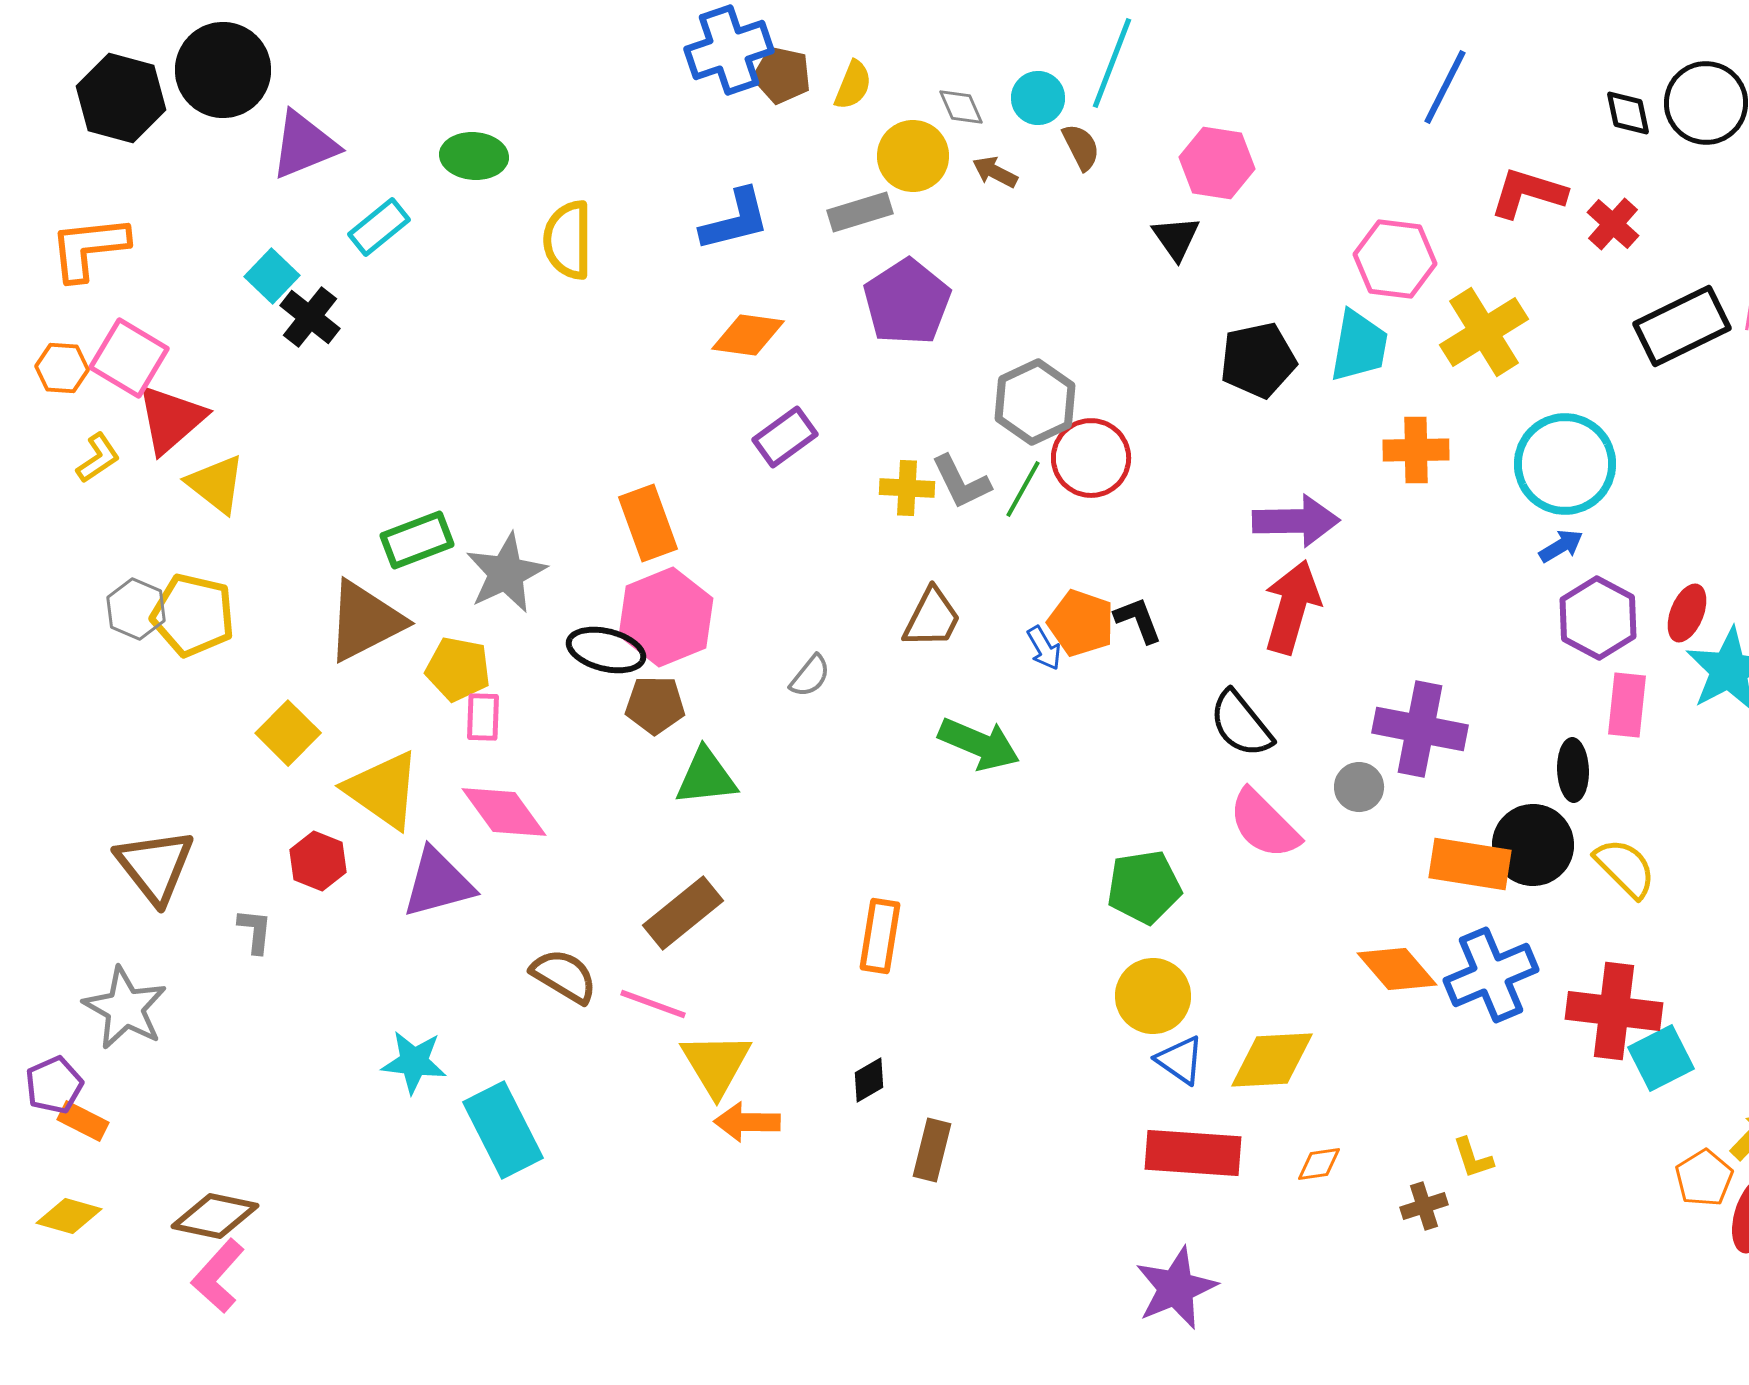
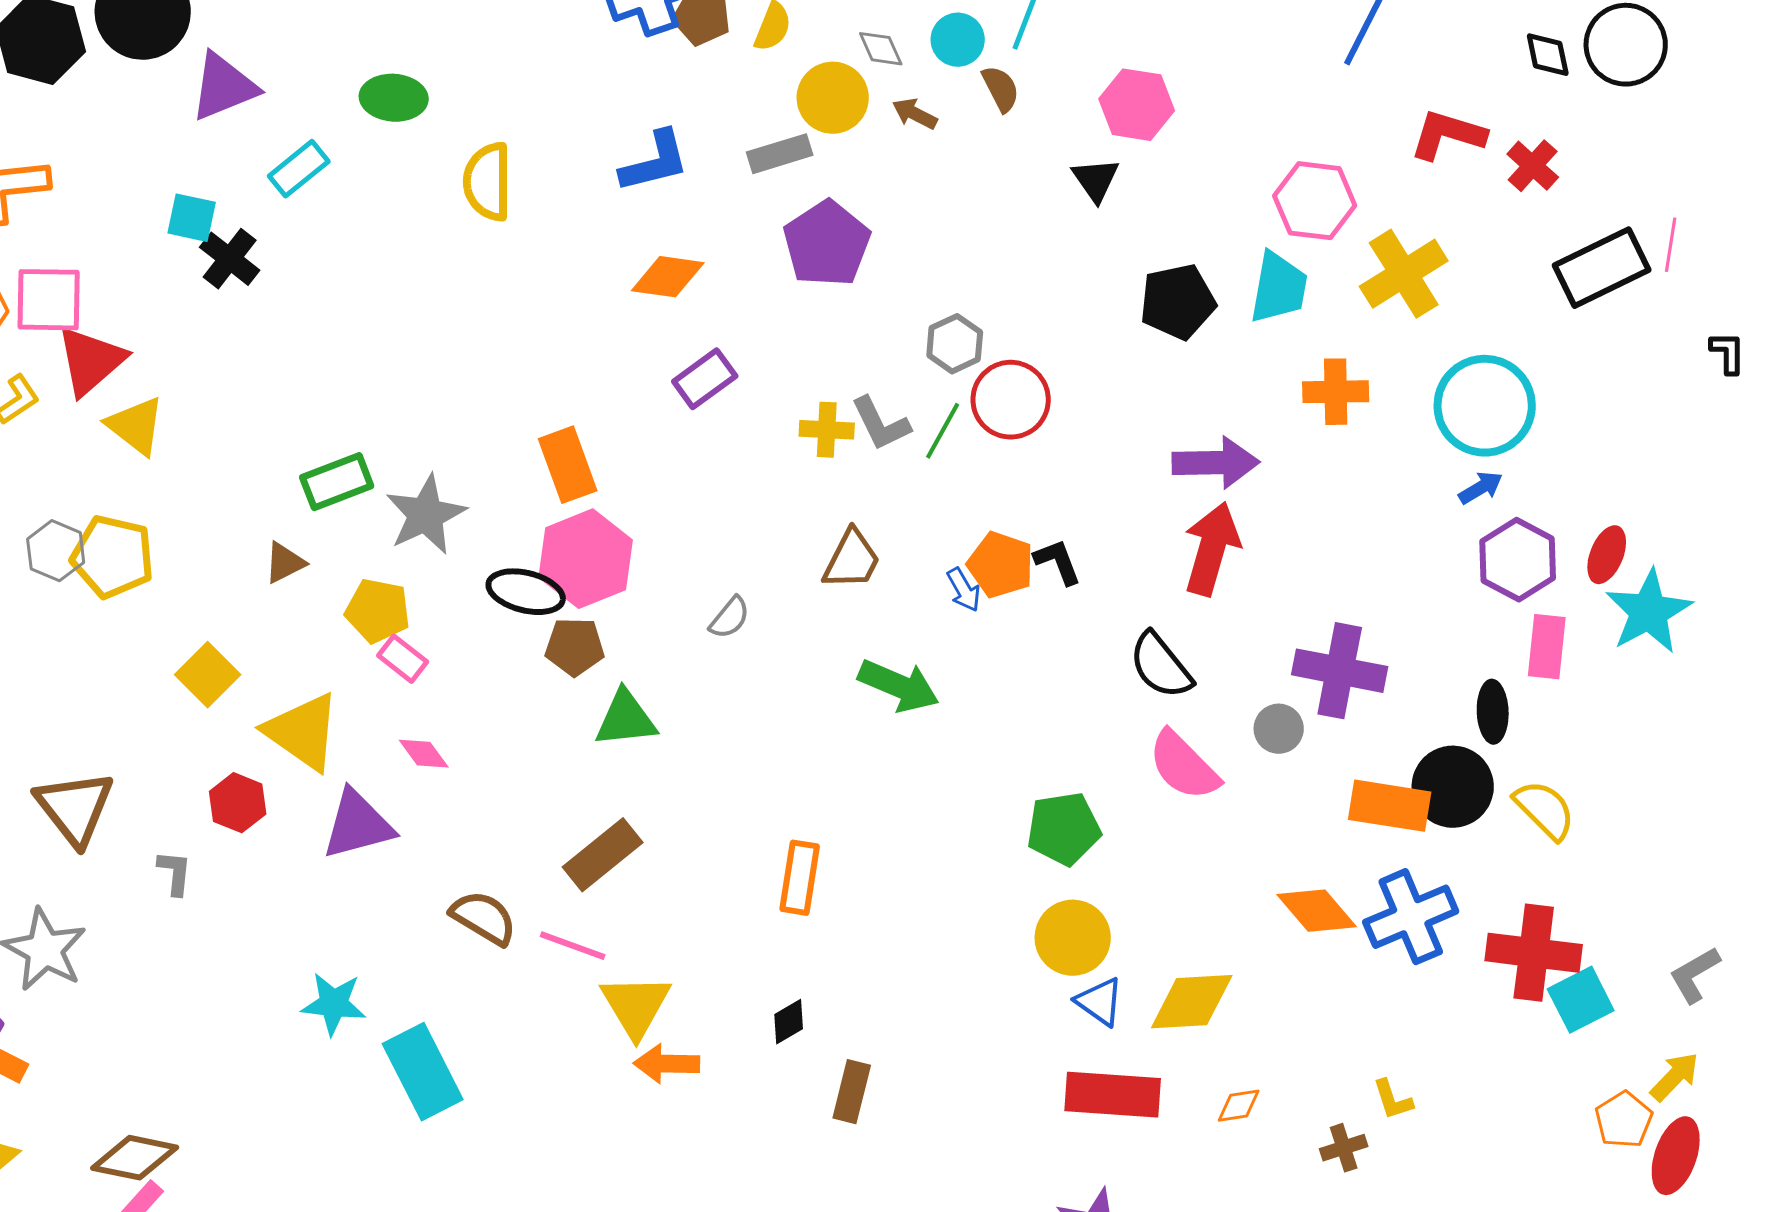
cyan square: (272, 276) -> (192, 218), turned -32
pink square: (129, 358) -> (49, 300), turned -30
gray hexagon: (1035, 402) -> (955, 344), size x0.7
brown triangle: (365, 621) -> (285, 563), size x0.5
pink rectangle: (483, 717) -> (403, 659), turned -54
pink diamond: (504, 812) -> (424, 754), size x0.6

